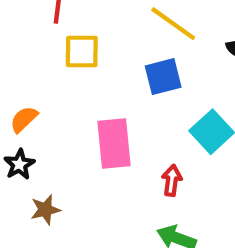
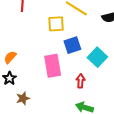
yellow square: (82, 52) -> (56, 24), moved
blue square: (163, 77) -> (72, 45), moved

